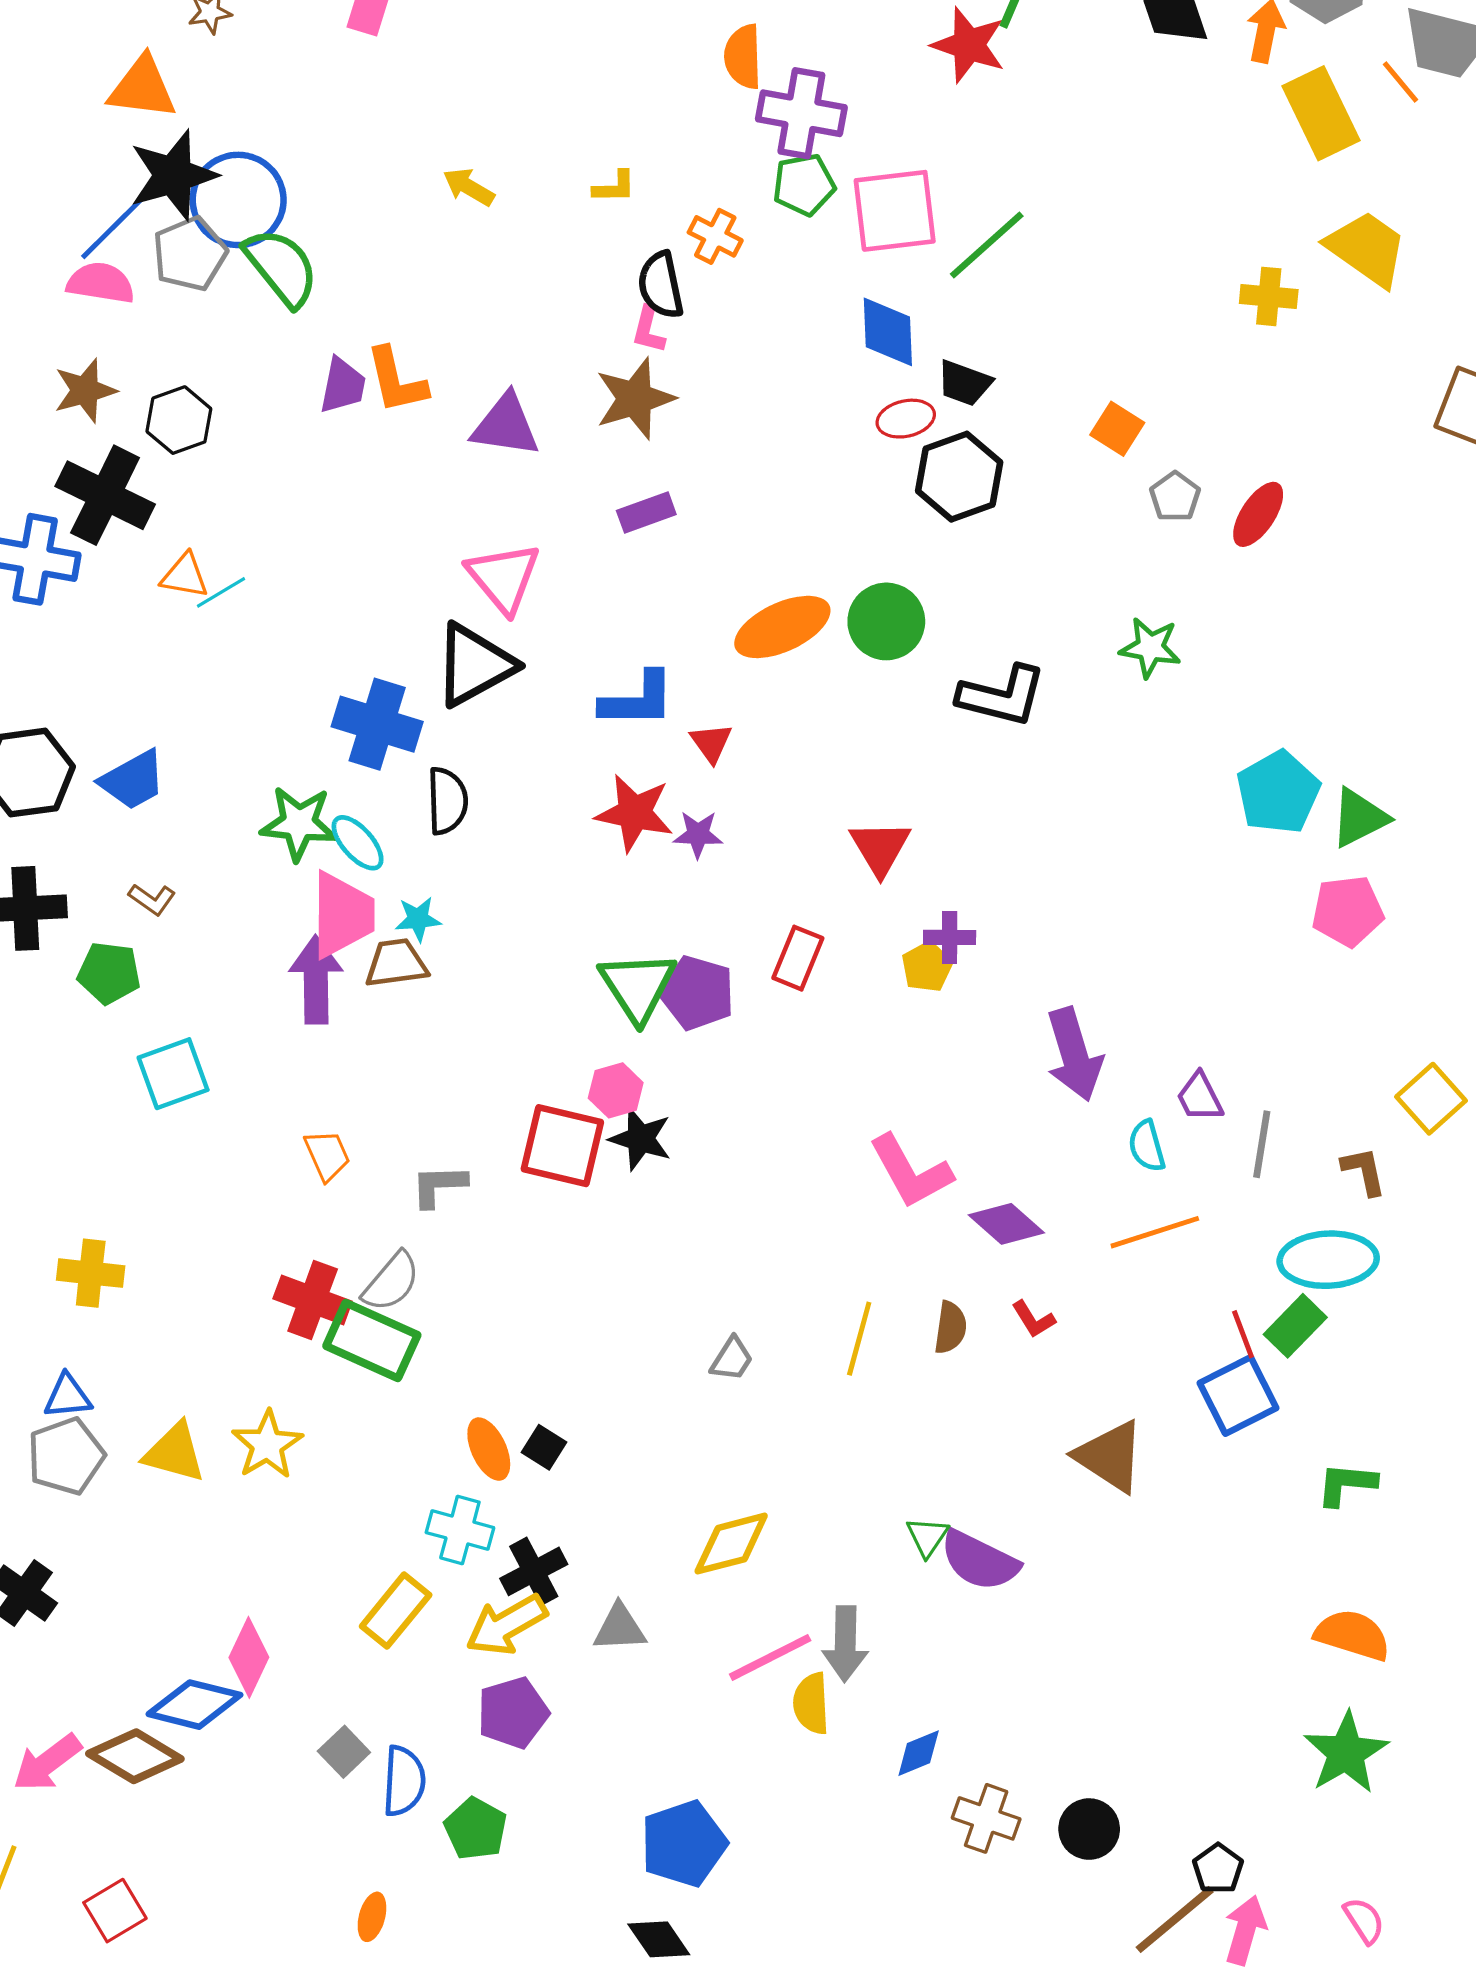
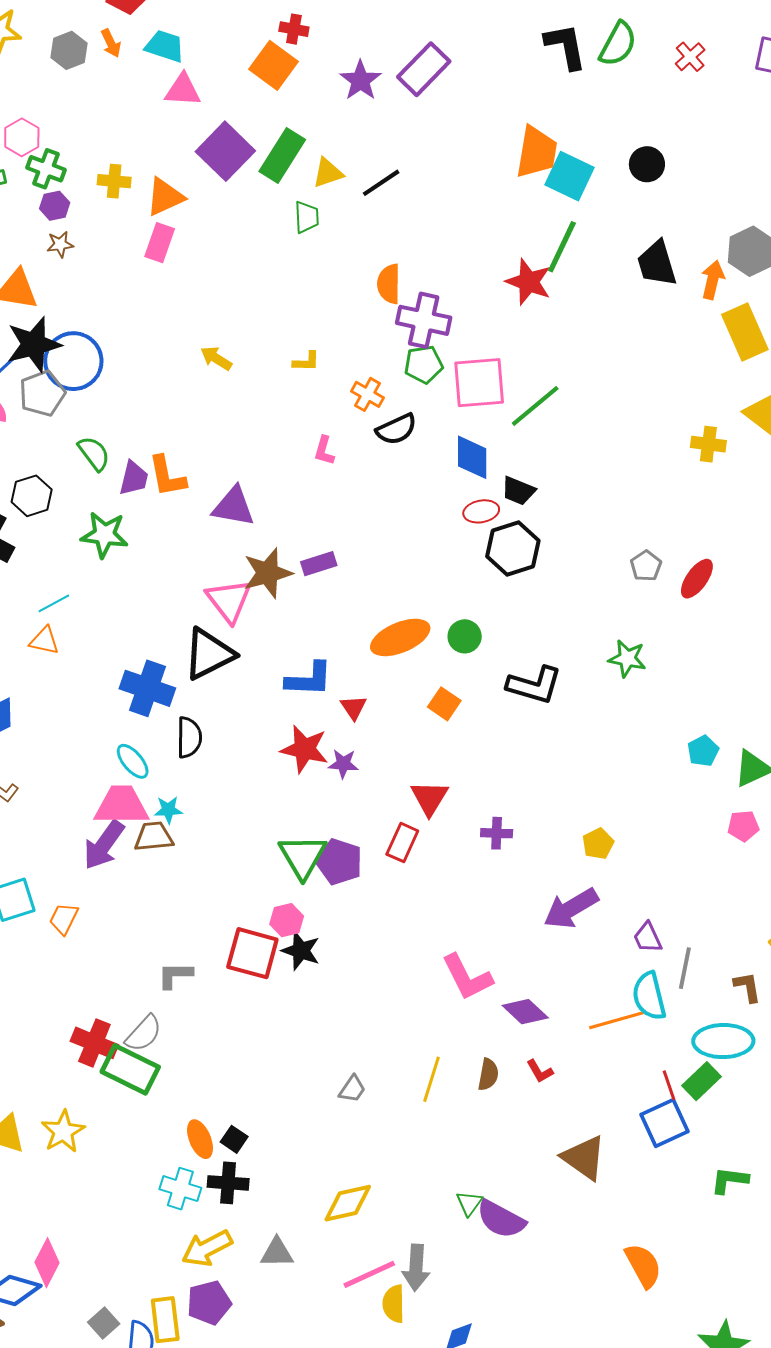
green semicircle: (281, 267) -> (94, 453), moved, size x0.7
black semicircle: (661, 285) -> (396, 429), moved, turned -105
brown star: (635, 399) -> (268, 573), moved
orange square: (1117, 429) -> (444, 704), moved
orange triangle: (185, 576) -> (44, 641), moved
green circle: (886, 621) -> (465, 636), size x0.7
cyan pentagon: (1278, 792) -> (703, 751), size x0.6
green star: (299, 823) -> (104, 535), moved
red triangle: (880, 848) -> (430, 798), moved
pink pentagon: (1348, 911) -> (743, 826), size x0.7
pink trapezoid: (342, 915) -> (121, 805), turned -92
yellow pentagon: (927, 967) -> (598, 844), moved
purple arrow: (316, 980) -> (104, 845), turned -146
purple arrow: (1074, 1054) -> (571, 908), turned 74
cyan semicircle: (1147, 1146) -> (649, 996), moved, size x1.5
orange trapezoid: (327, 1155) -> (64, 919), moved, turned -132
black cross: (534, 1571) -> (228, 1183), moved, turned 30
yellow rectangle: (396, 1611) -> (165, 1320), moved, turned -48
orange semicircle: (1352, 1635) -> (643, 1266), moved, turned 42

